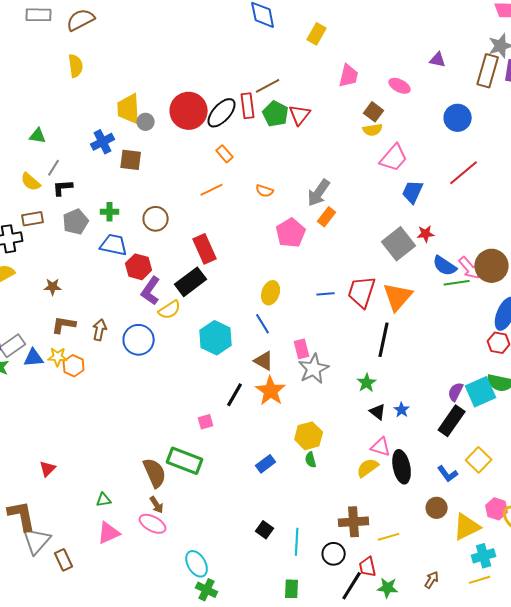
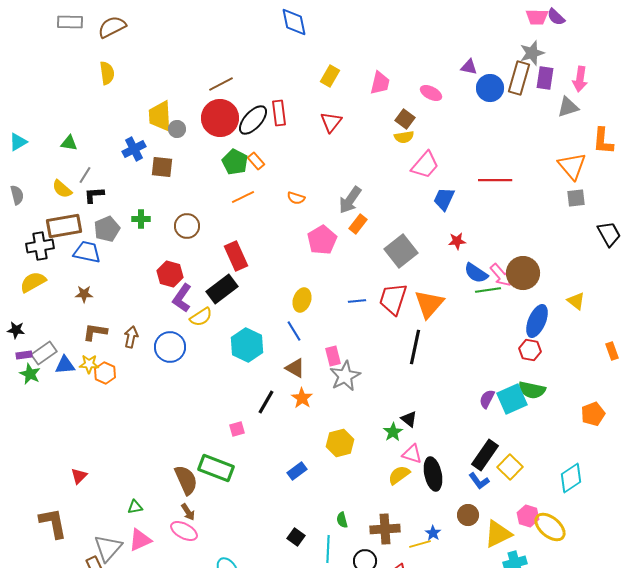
yellow rectangle: (317, 34) -> (330, 76), moved
brown line: (268, 86) -> (221, 84), moved
green pentagon: (276, 114) -> (235, 162), moved
blue circle: (458, 118) -> (490, 88), moved
red line: (464, 173) -> (495, 180), turned 40
brown rectangle: (33, 219) -> (64, 226), size x1.6
gray square: (399, 244) -> (401, 251), moved
blue trapezoid: (114, 245) -> (87, 252), moved
green star: (367, 383) -> (393, 432), moved
orange star: (271, 391) -> (302, 398), size x0.7
blue star: (402, 410) -> (433, 533), moved
black rectangle: (452, 421) -> (485, 455), moved
green semicircle: (311, 460) -> (342, 520), moved
gray triangle: (37, 541) -> (108, 548), moved

